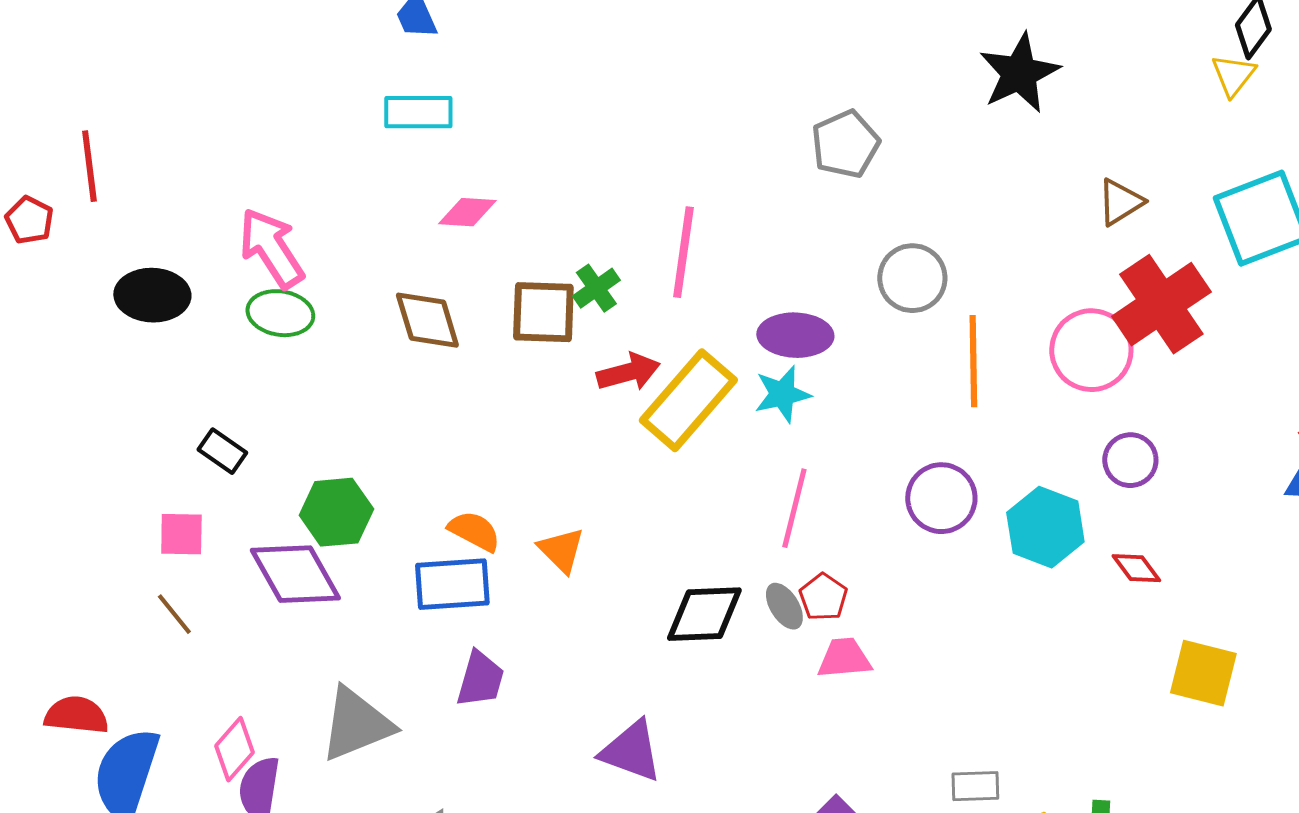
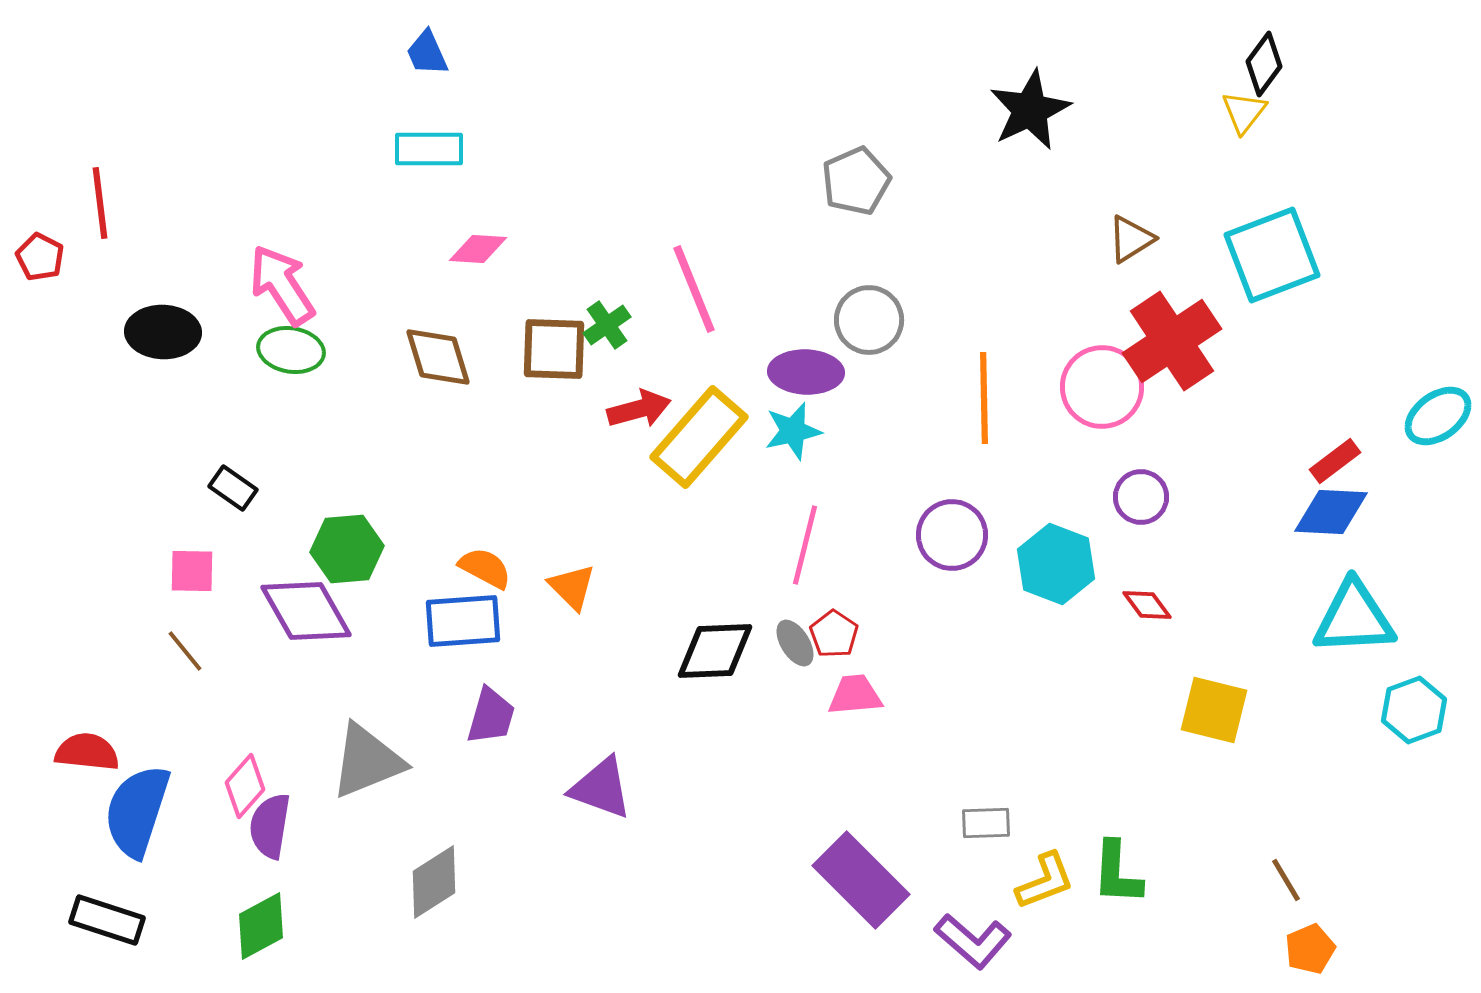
pink line: (683, 252) -> (694, 289), turned -30
gray circle: (912, 278) -> (869, 320), moved
purple triangle: (631, 751) -> (601, 788), moved

